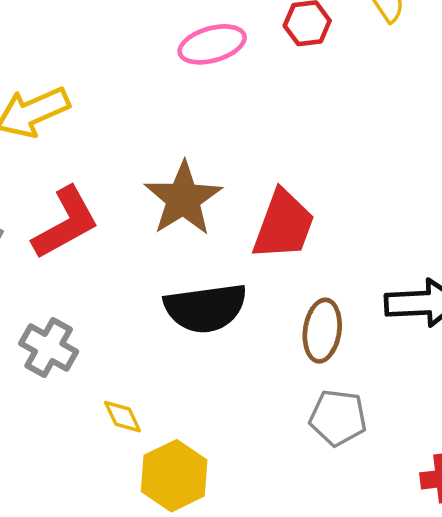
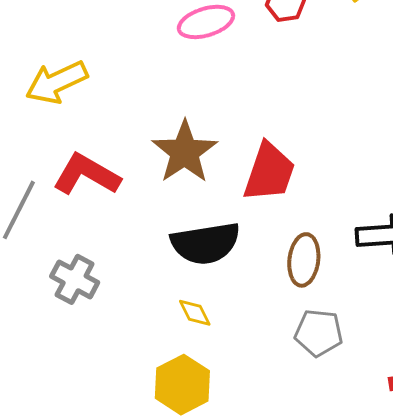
red L-shape: (66, 223) -> (87, 175), turned -120
yellow diamond: (123, 417) -> (195, 313), moved

